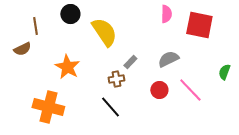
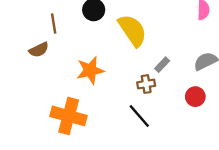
orange star: (67, 67) -> (90, 70), turned 30

